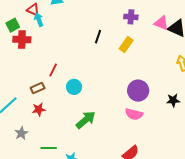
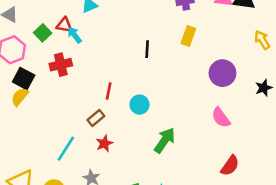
green square: (13, 25) -> (43, 33), moved
black line: (98, 37) -> (147, 49), moved
purple circle: (138, 91) -> (222, 73), moved
pink semicircle: (134, 114) -> (221, 118), turned 54

